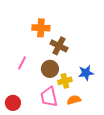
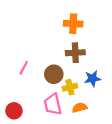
orange cross: (41, 28) -> (73, 24), moved
brown cross: (59, 46) -> (75, 53), moved, turned -30

